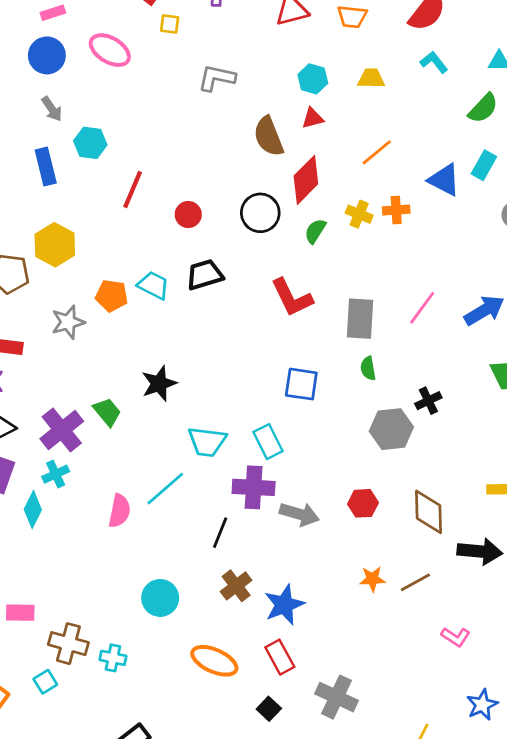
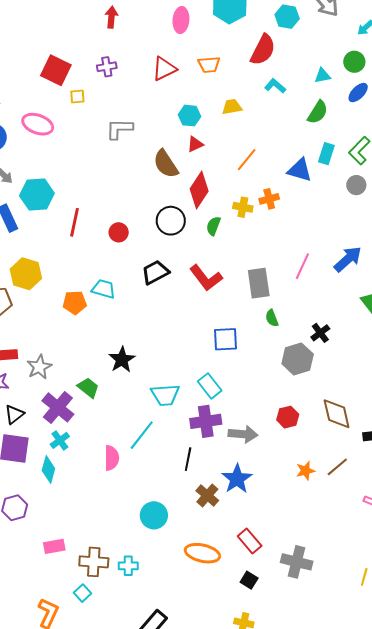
cyan hexagon: (90, 143) -> (37, 194), size x1.4
black trapezoid: (205, 275) -> (155, 272), moved
gray star: (68, 322) -> (39, 367), moved
blue star: (284, 605) -> (237, 479), moved

